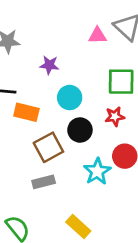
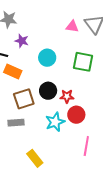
purple star: (49, 65) -> (22, 41), moved
cyan circle: (70, 98) -> (47, 58), moved
red star: (115, 116) -> (67, 96), moved

